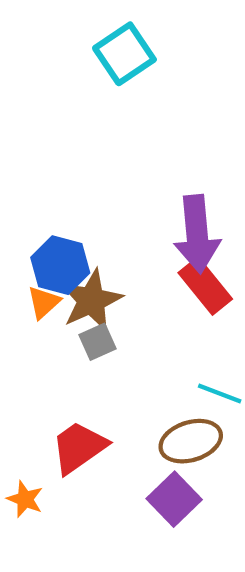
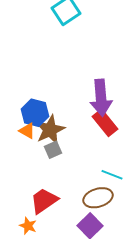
orange triangle: (44, 302) -> (27, 131), turned -48
orange star: (25, 499) -> (28, 226), moved

